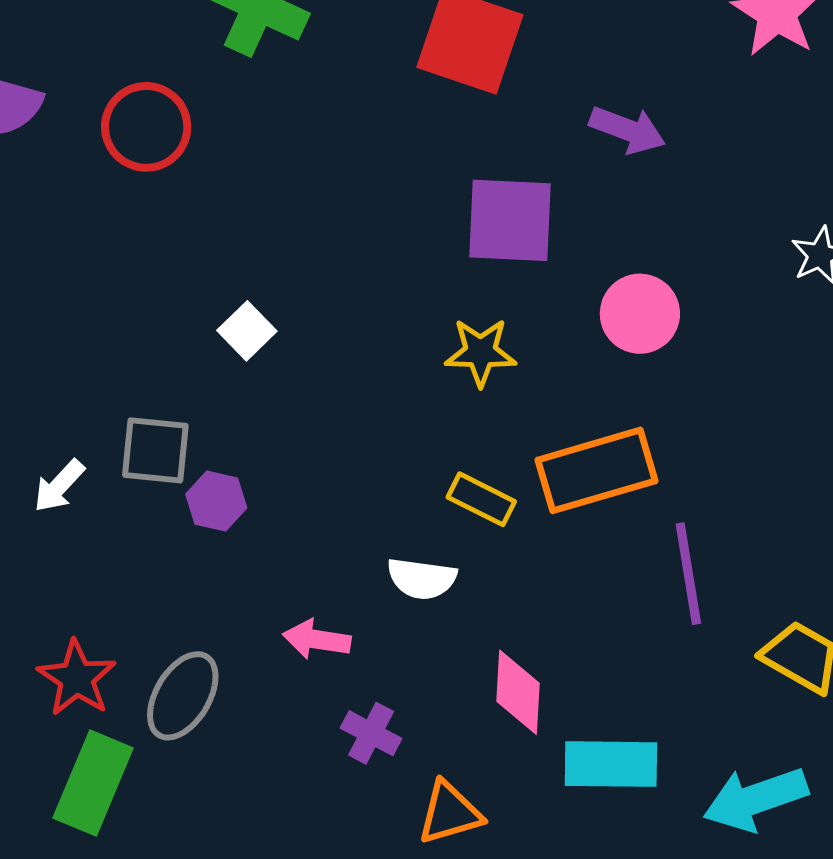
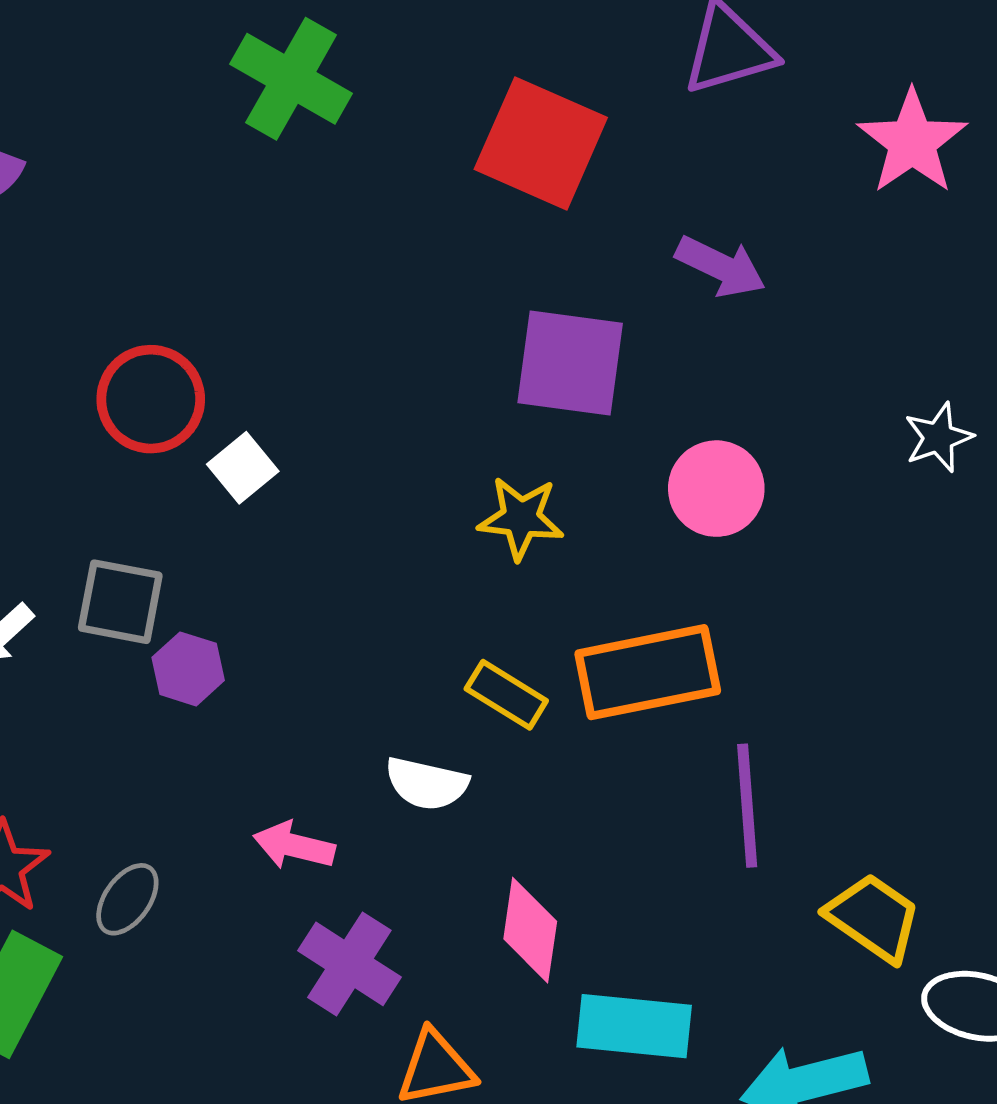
red circle: (146, 127) -> (151, 399), moved
gray ellipse: (183, 696) -> (127, 899), size x0.7
purple cross: (371, 733) -> (349, 964), size x1.4

